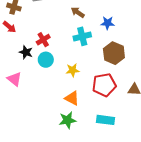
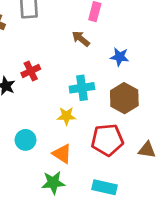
cyan cross: (82, 36) -> (82, 88), moved
cyan circle: (46, 60) -> (25, 140), moved

